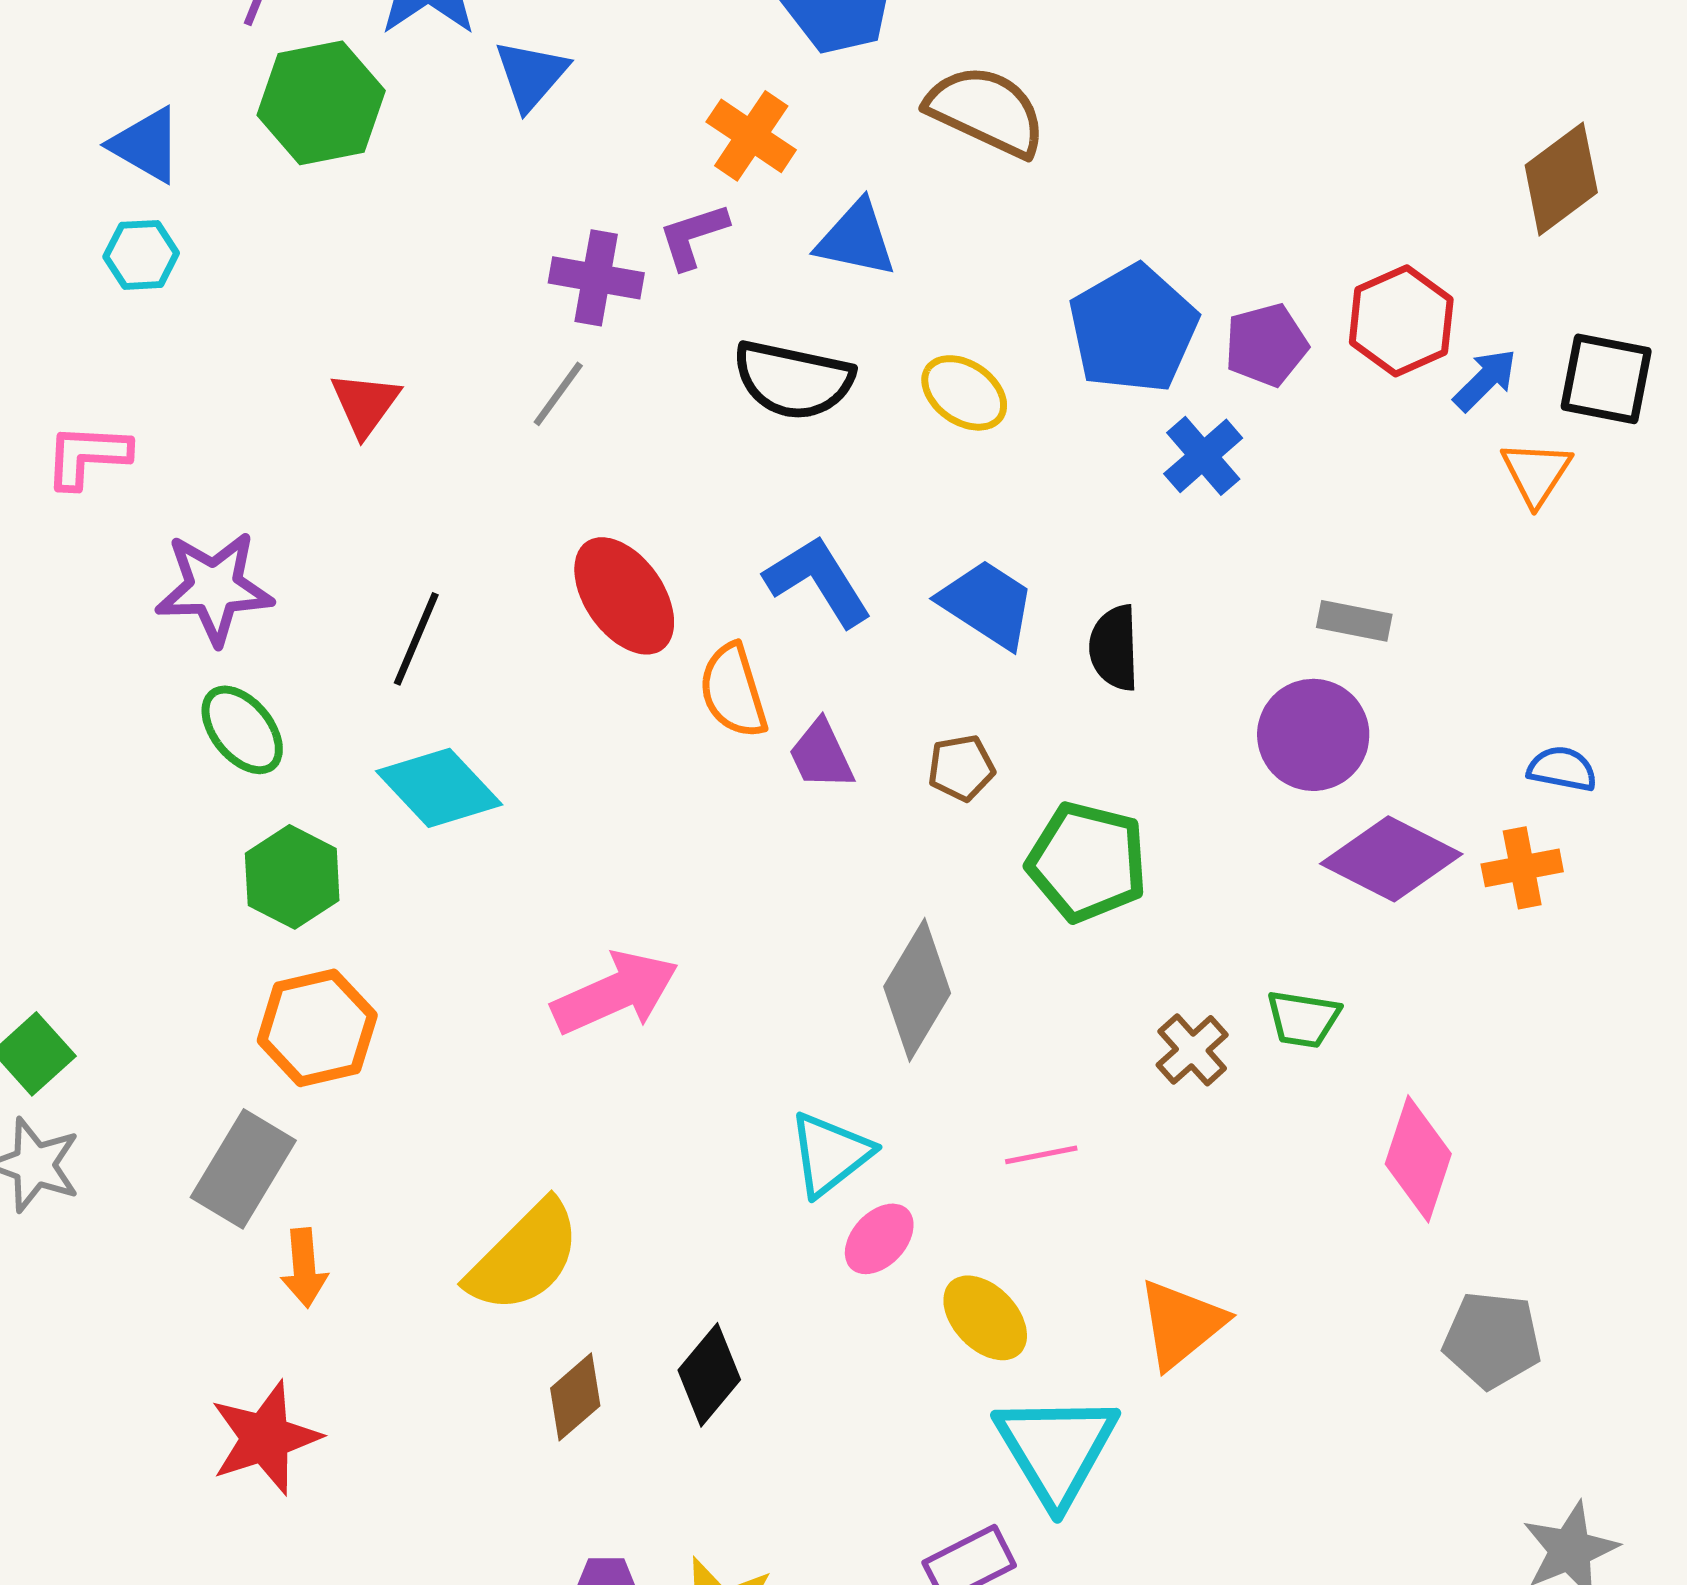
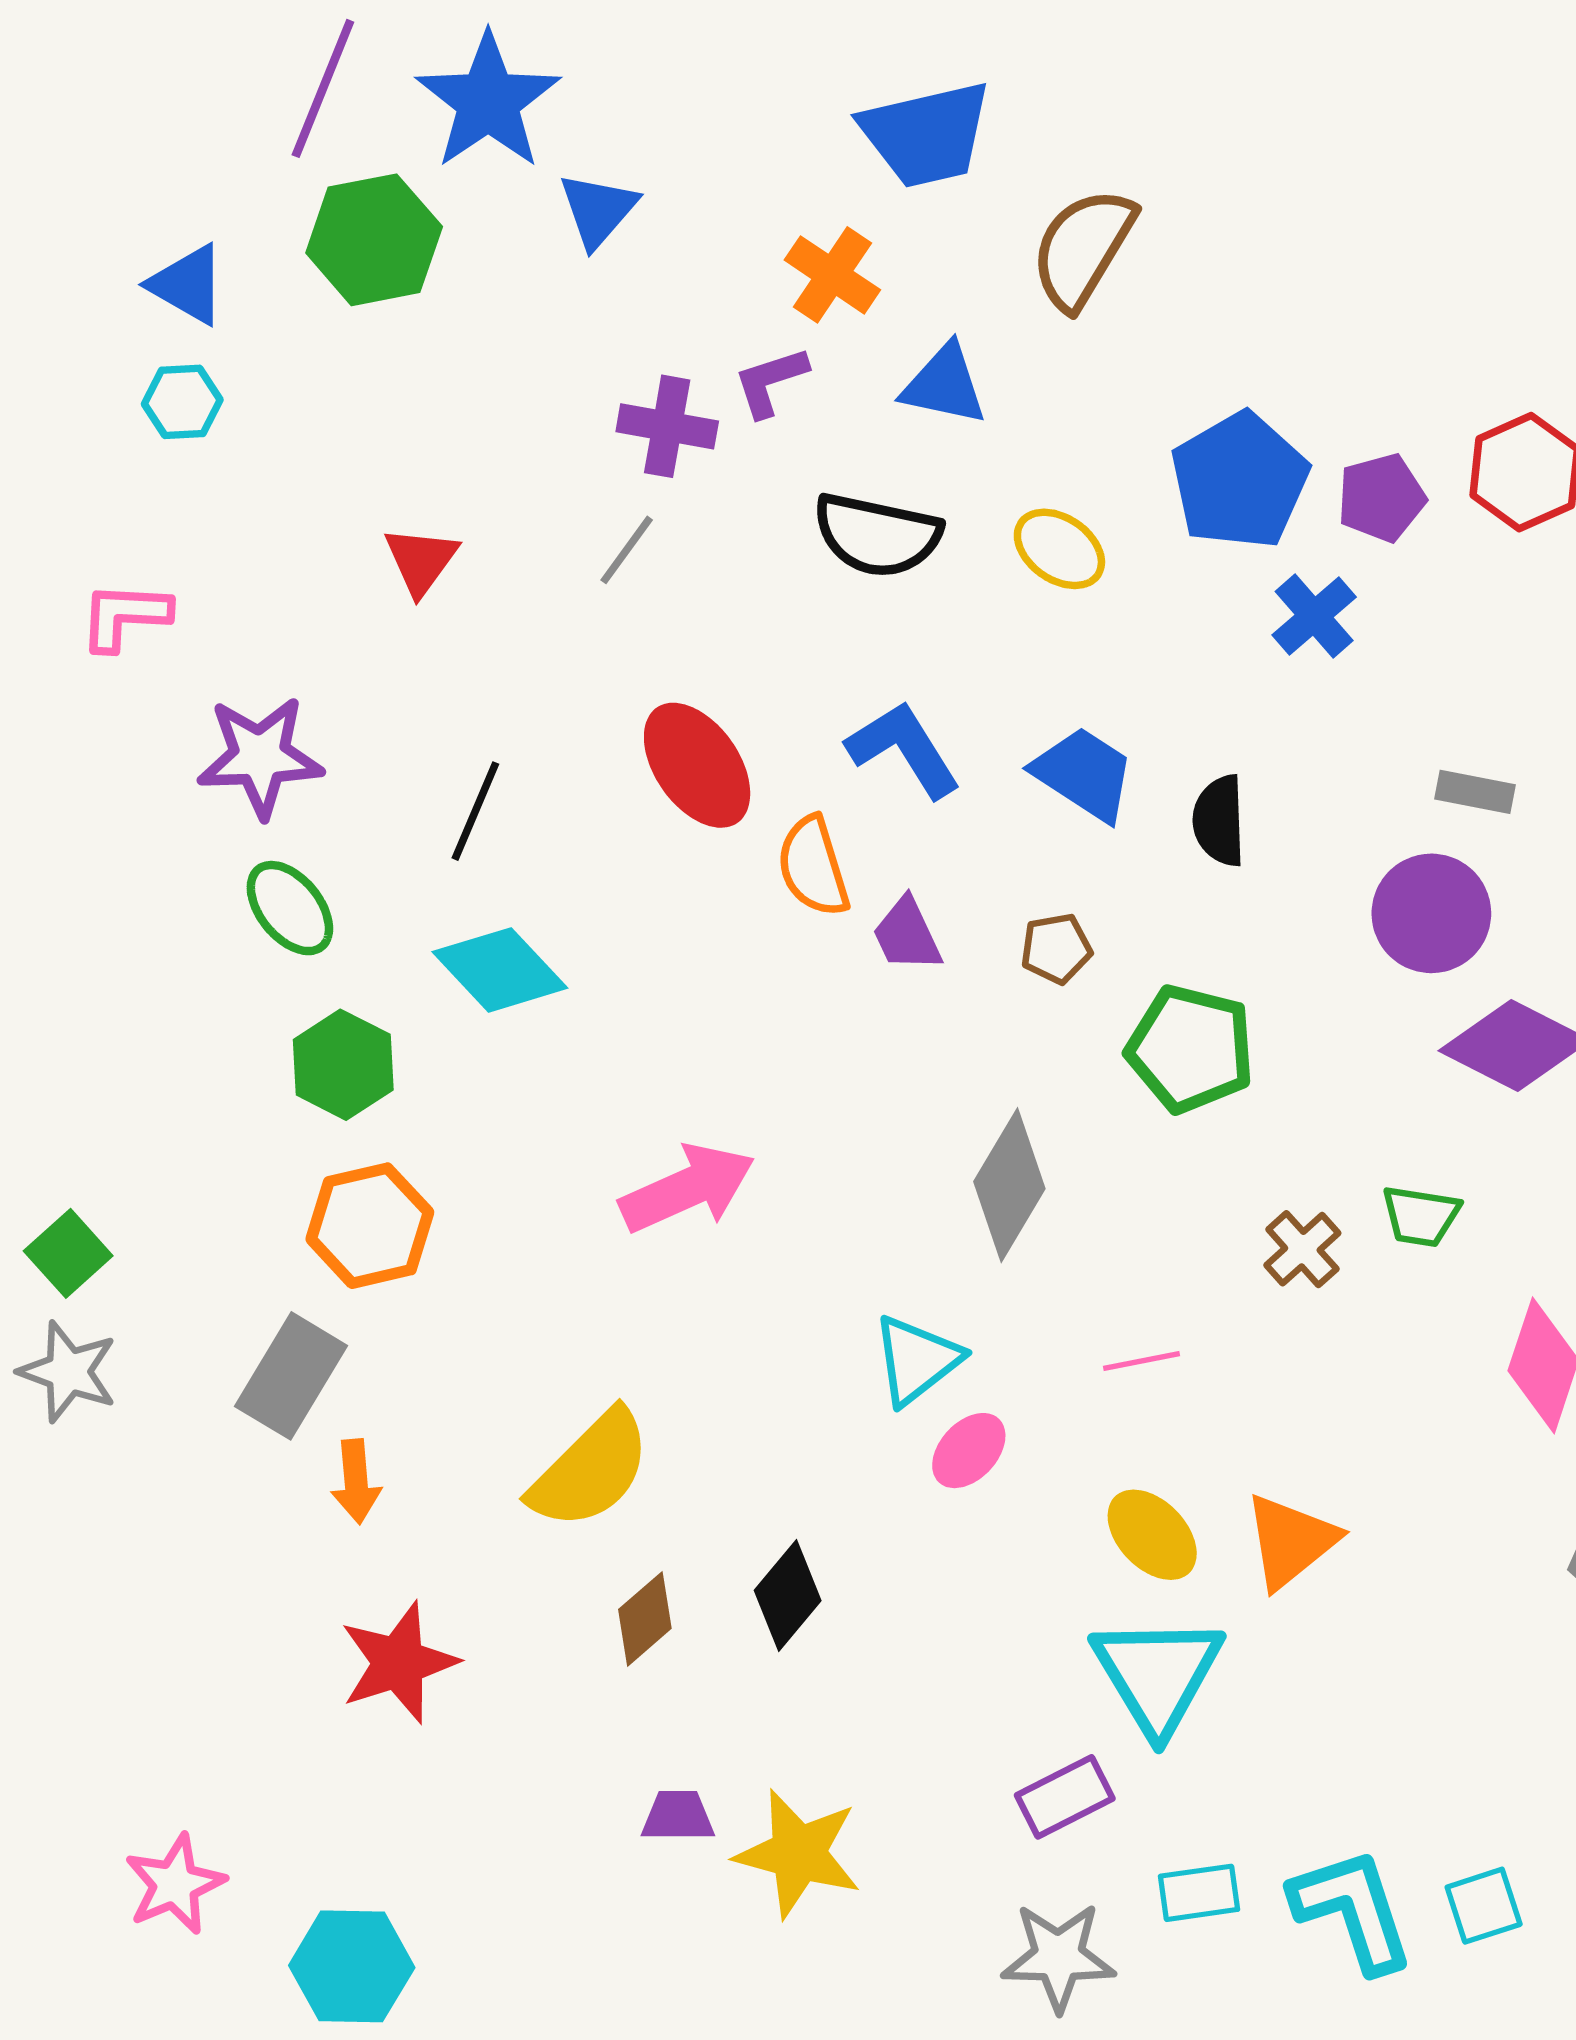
brown semicircle: (986, 111) -> (1083, 248), turned -84
yellow ellipse: (985, 1318) -> (1152, 1535), moved
red star: (265, 1438) -> (399, 1663), moved

